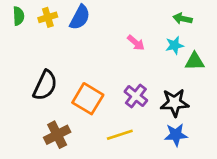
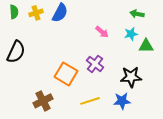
black semicircle: (45, 85) -> (16, 52), moved
purple cross: (136, 96) -> (95, 64), moved
blue star: (176, 135) -> (122, 101), moved

